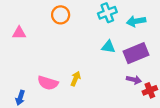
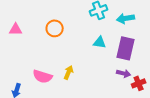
orange circle: (61, 15) -> (55, 28), moved
purple rectangle: (136, 53) -> (126, 48), turned -55

